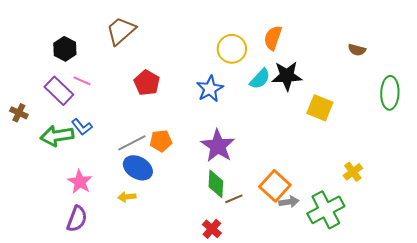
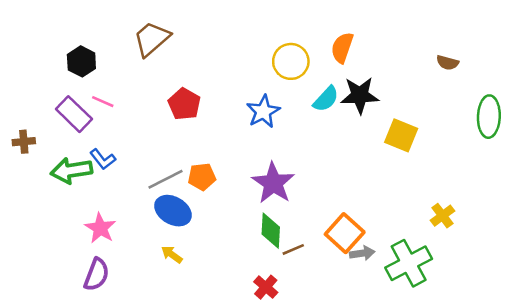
brown cross: (19, 113) -> (24, 142), turned -30
yellow arrow: (127, 197) -> (172, 254), moved, turned 42

